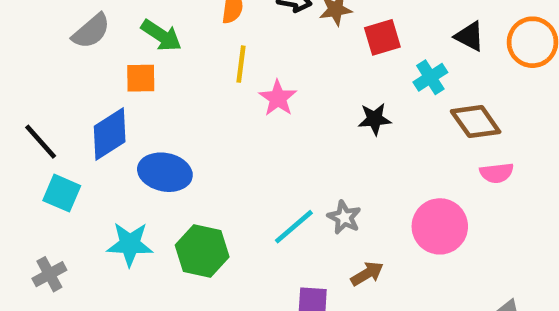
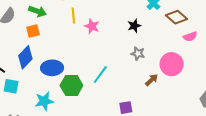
gray star: (344, 217) -> (138, 53), moved
cyan line: (294, 227) -> (100, 75), moved
green hexagon: (202, 251) -> (71, 85), moved
brown arrow: (367, 274) -> (151, 80), moved

